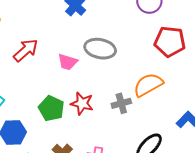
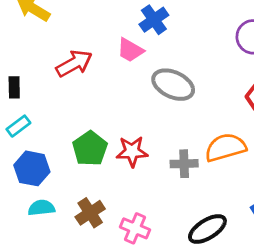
pink trapezoid: (68, 62) -> (130, 50), moved
red star: (82, 103) -> (132, 151), turned -30

